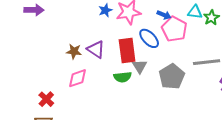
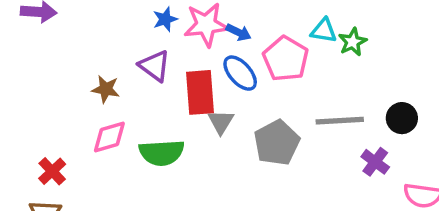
blue arrow: (164, 15) -> (238, 32), moved
purple triangle: (96, 49) -> (155, 66), moved
green semicircle: (123, 77) -> (162, 153), moved, size x1.4

